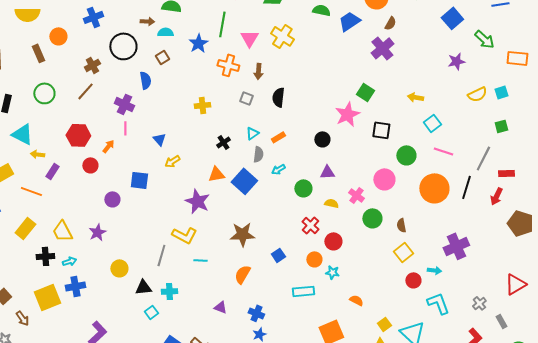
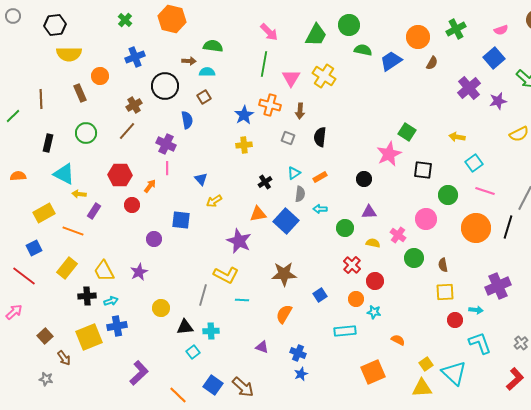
blue star: (198, 43) -> (244, 115), moved
purple cross: (382, 48) -> (469, 88), moved
cyan arrow: (278, 169) -> (320, 209), turned 32
yellow square: (403, 252) -> (445, 292), turned 36

